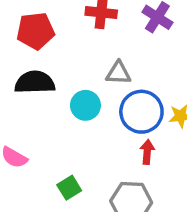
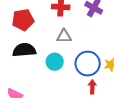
gray triangle: (118, 73) -> (64, 36), moved

